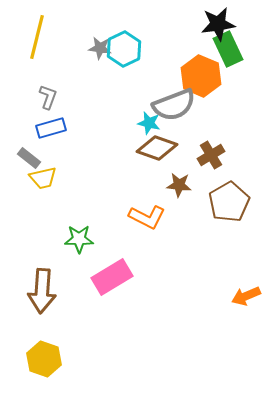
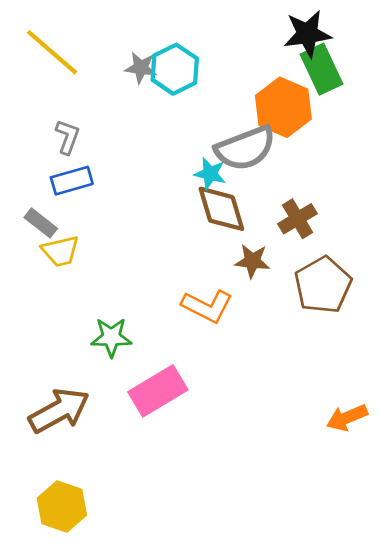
yellow line: (37, 37) -> (52, 52), turned -63
brown diamond: (157, 148) -> (221, 209), turned 54
brown arrow: (42, 291) -> (59, 411), turned -123

